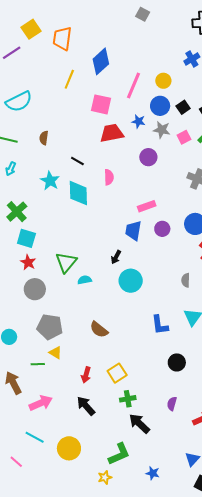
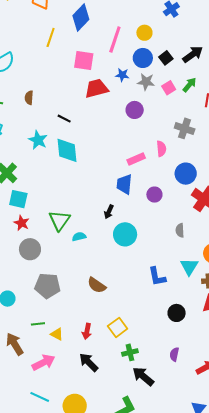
pink semicircle: (109, 177) -> (161, 149), moved
purple circle: (162, 229) -> (154, 195), moved
yellow triangle: (55, 353) -> (57, 334), moved

